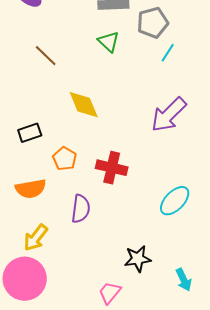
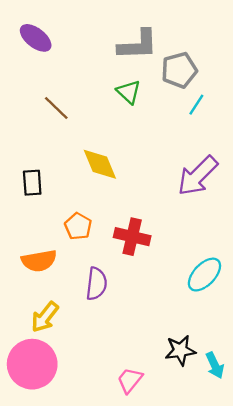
black rectangle: (30, 133) -> (32, 183), moved, turned -75
black star: (138, 259) -> (180, 350), moved

